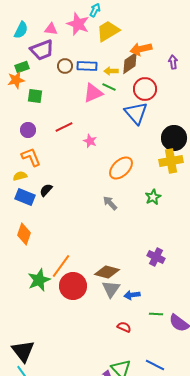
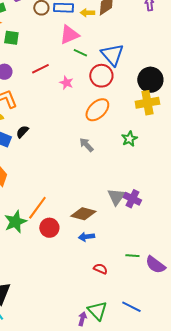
green line: (109, 87) -> (80, 53), moved
red circle: (145, 89) -> (101, 76), moved
red circle: (73, 286) -> (49, 228), size x0.7
gray triangle: (111, 289) -> (116, 197), moved
blue arrow: (132, 295) -> (86, 237), moved

